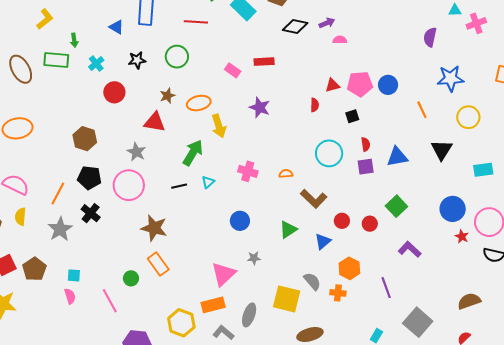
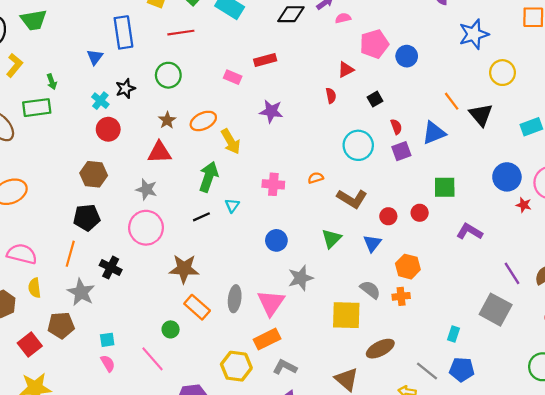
blue triangle: (116, 27) -> (95, 57), turned 49
cyan cross: (96, 64) -> (100, 101), moved
pink pentagon: (360, 84) -> (374, 44), moved
orange line: (422, 110) -> (452, 101), moved
brown hexagon: (85, 139) -> (94, 174), moved
black pentagon: (89, 178) -> (87, 218), moved
green square: (396, 206) -> (445, 187), turned -35
gray star: (254, 258) -> (301, 278), size x1.6
brown pentagon: (34, 269) -> (61, 325), moved, turned -30
purple line: (386, 288) -> (512, 273), moved
gray ellipse: (249, 315) -> (235, 299), moved

